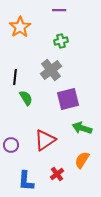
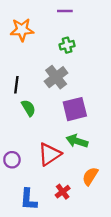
orange star: (20, 27) -> (22, 30), turned 30
green arrow: (82, 128) -> (77, 141), moved

